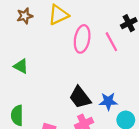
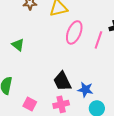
pink line: (111, 42) -> (98, 40), turned 36

